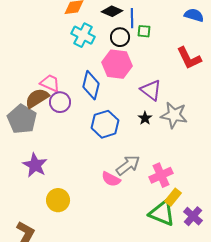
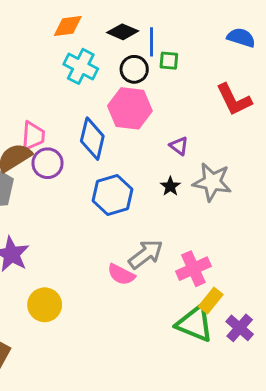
pink trapezoid: (50, 83) -> (33, 136), turned 70
purple triangle: (151, 90) -> (179, 146), size x0.6

